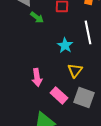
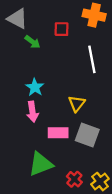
cyan star: (65, 45) -> (35, 87), moved
pink rectangle: (59, 95) -> (58, 133), turned -42

